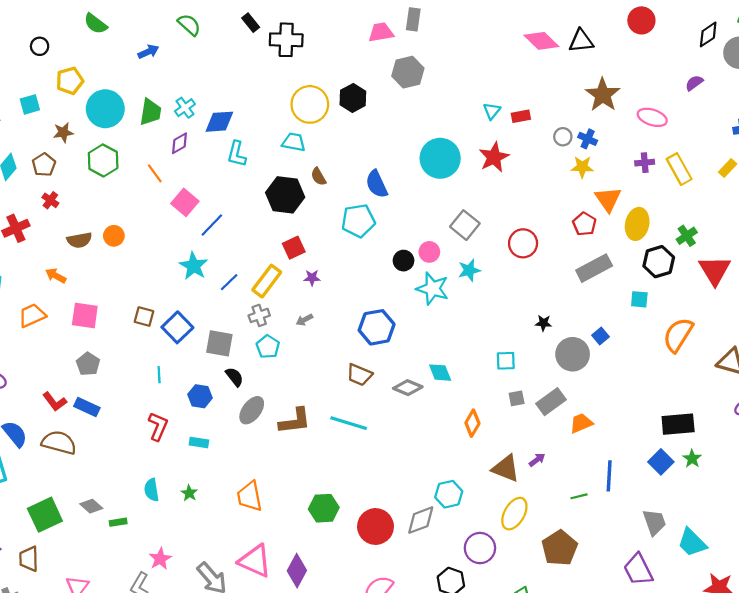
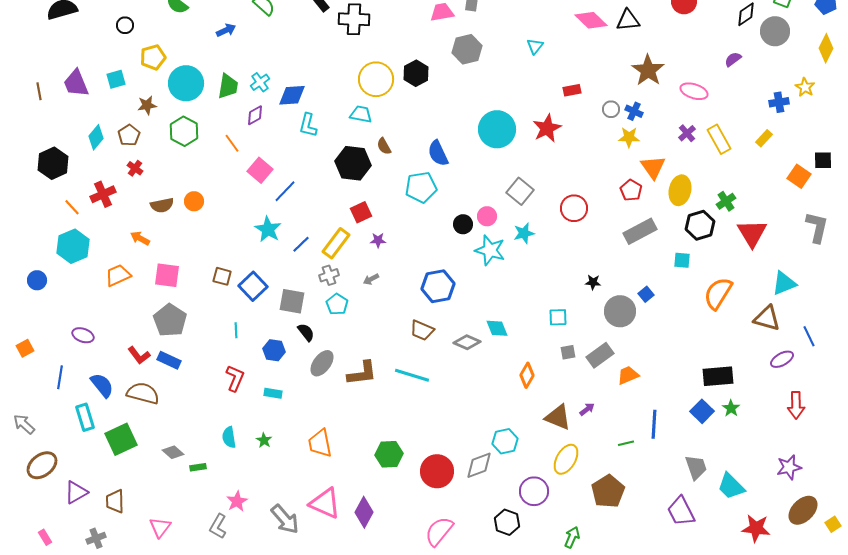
cyan triangle: (492, 111) -> (535, 46), moved
purple cross: (645, 163) -> (687, 133), turned -36
gray pentagon: (88, 364) -> (170, 320), size x1.5
green square: (45, 515) -> (121, 439), moved

